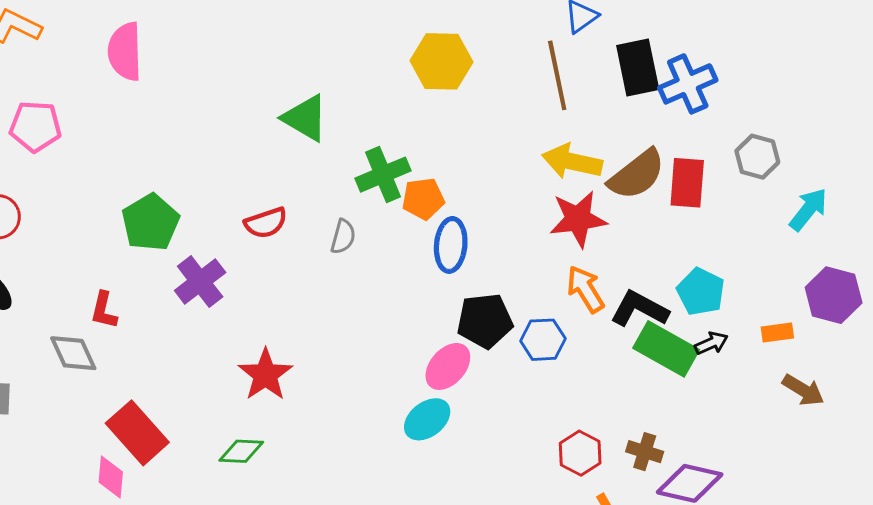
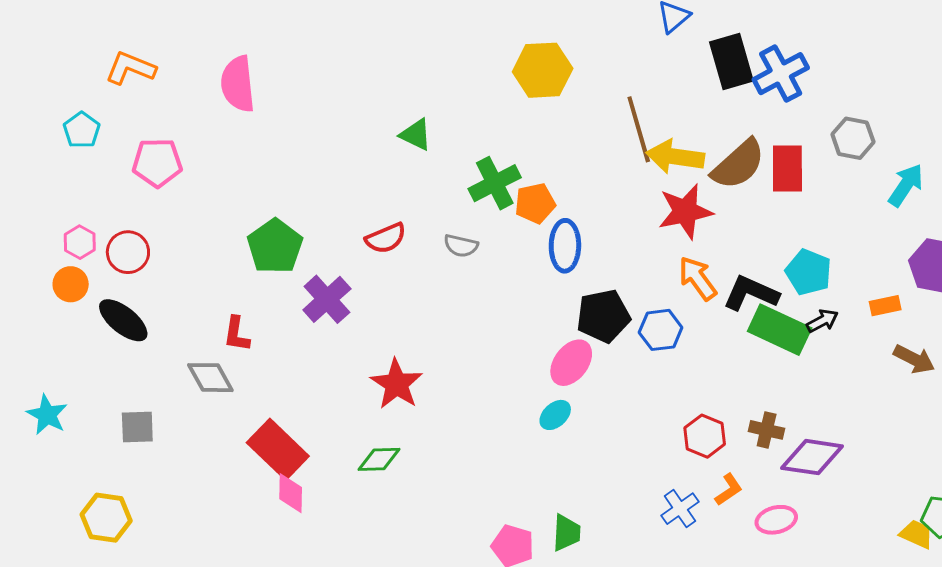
brown line: (557, 75) -> (639, 129), moved
green triangle: (305, 118) -> (416, 135), size x0.7
gray semicircle: (343, 237) -> (461, 246), turned 92
cyan ellipse: (427, 419) -> (555, 415), size x0.7
pink diamond: (111, 477) -> (291, 493), moved

